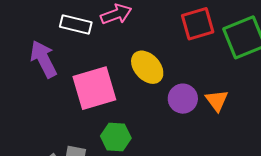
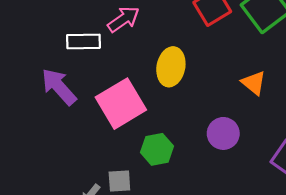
yellow ellipse: (147, 67) -> (171, 67), turned 68
purple circle: (183, 99) -> (223, 133), moved

